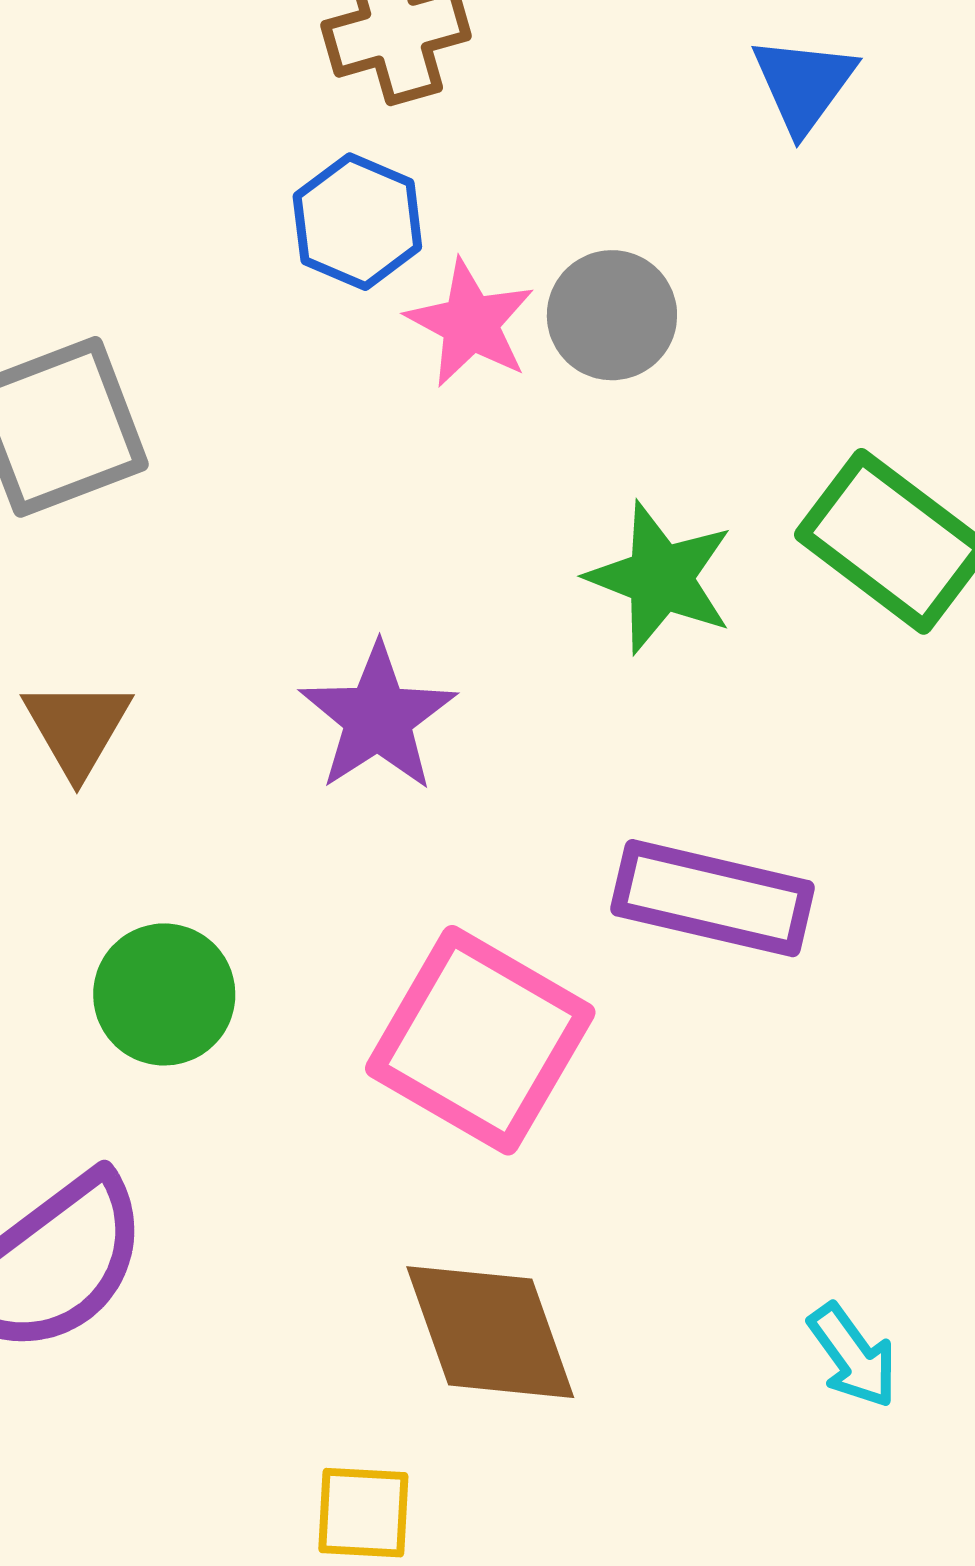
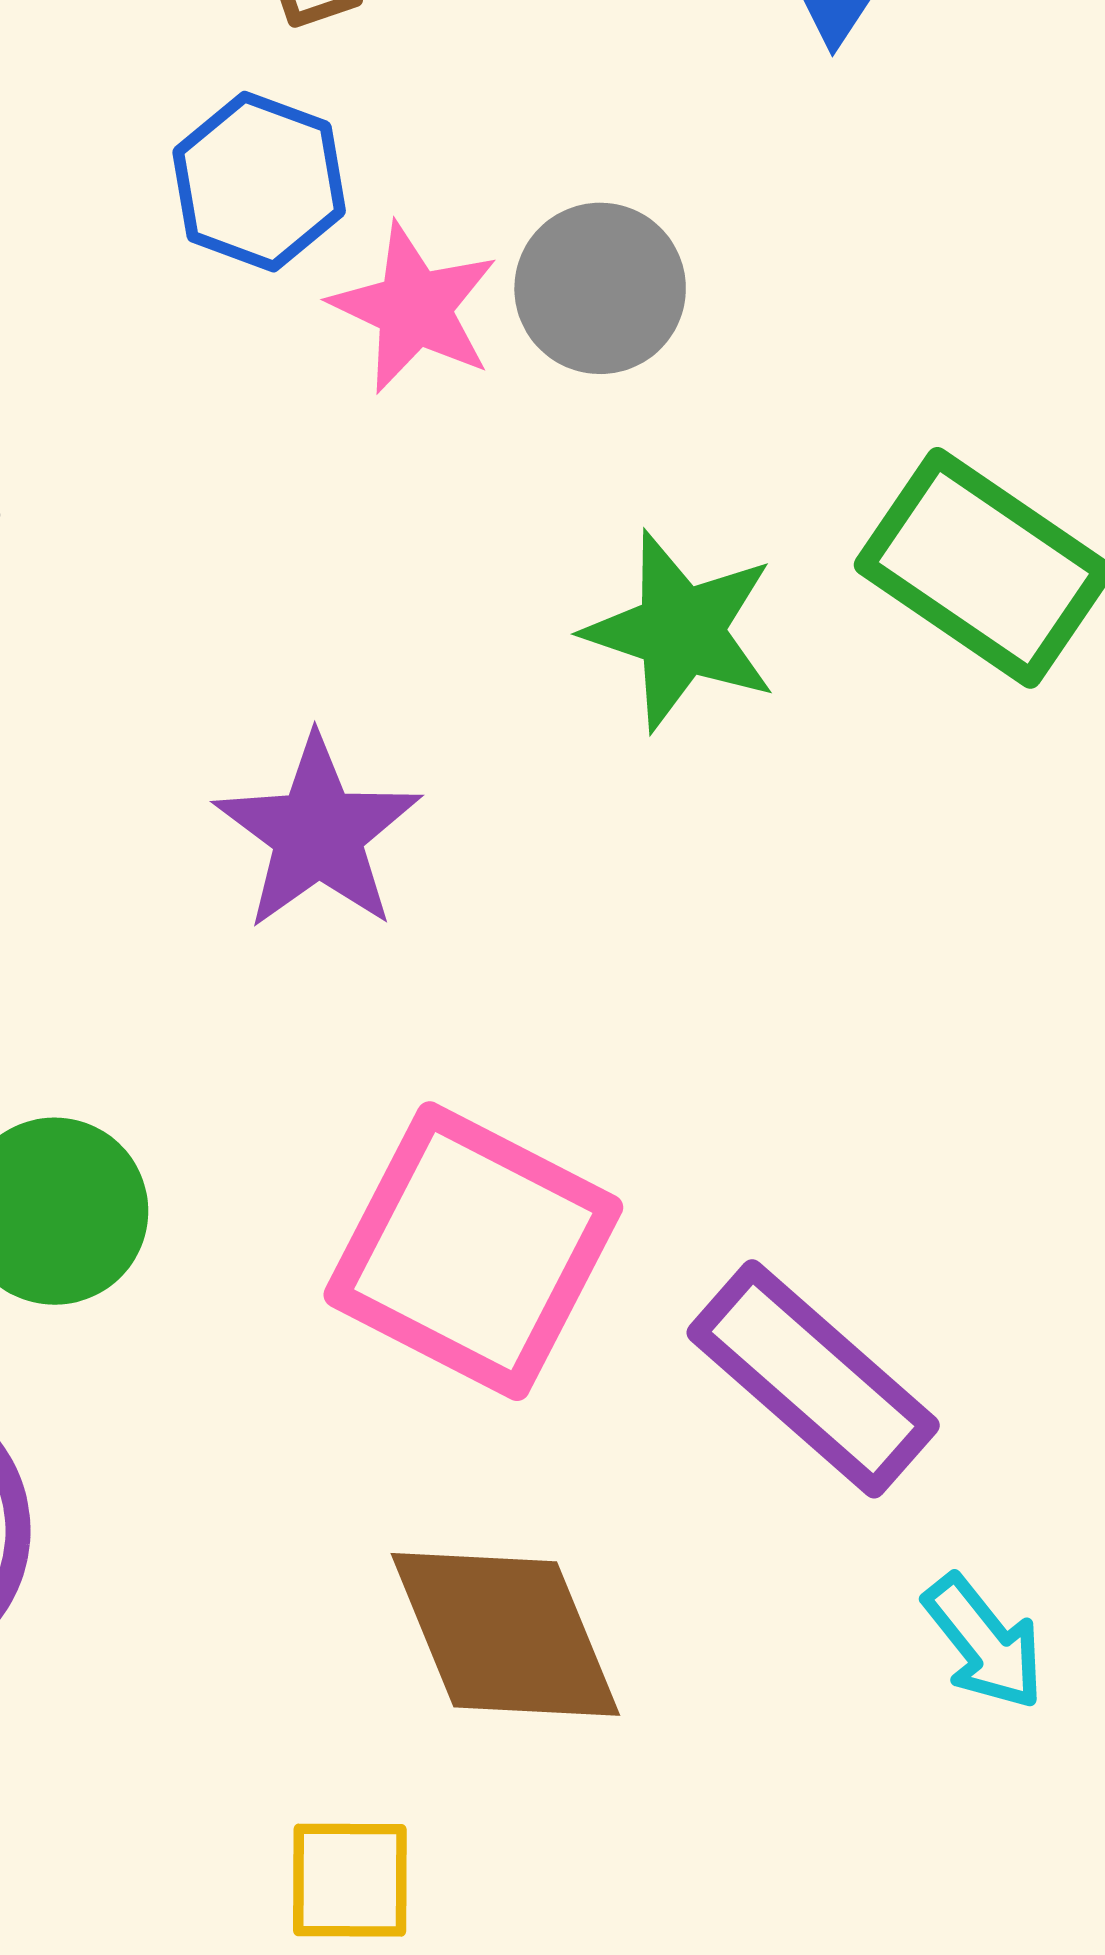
purple rectangle: (713, 898) -> (813, 1379), moved, turned 31

